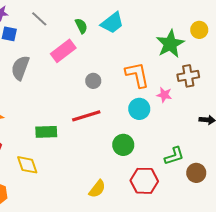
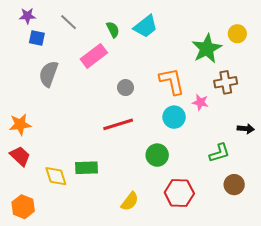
green rectangle: (46, 132) -> (86, 168), moved
green L-shape: (174, 156) -> (219, 153), moved

